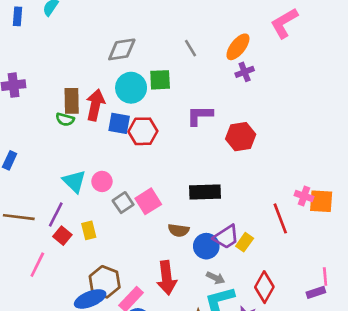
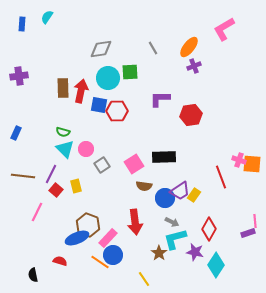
green semicircle: (65, 119) -> (63, 132), moved
pink square: (148, 201) -> (134, 164), moved

